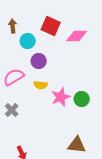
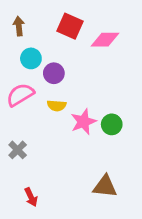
cyan circle: (28, 41) -> (31, 58), moved
gray cross: (12, 110) -> (18, 150), moved

